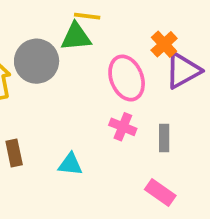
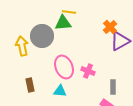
pink ellipse: (127, 78) -> (64, 67), moved
gray rectangle: (164, 138) -> (113, 87), moved

